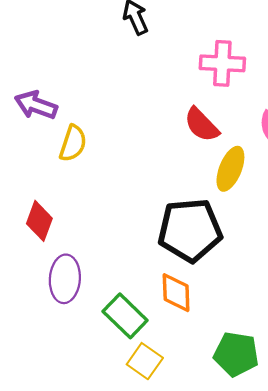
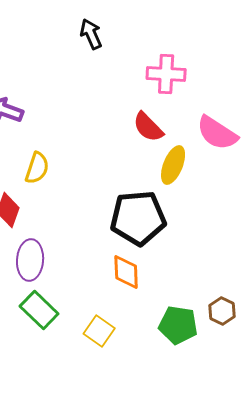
yellow semicircle: (73, 143) -> (37, 168), moved
green rectangle: (125, 316) -> (39, 310), moved

